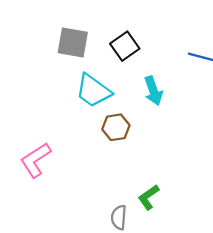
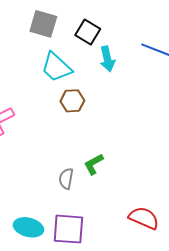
black square: (125, 46) -> (88, 32), turned -30
cyan arrow: (153, 91) -> (107, 59), moved

